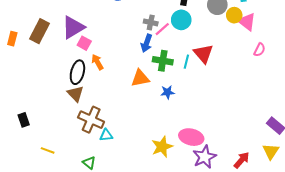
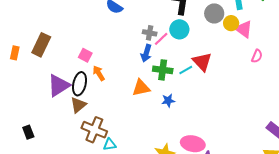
purple triangle: (73, 27) -> (59, 85), moved
cyan line: (186, 62) -> (186, 70), turned 48
brown triangle: (75, 94) -> (78, 105), turned 36

